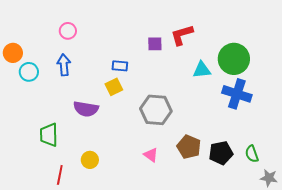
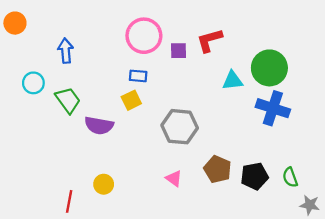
pink circle: (68, 31) -> (144, 36), moved, size x1.8
orange circle: (13, 53) -> (15, 23), moved
blue arrow: (64, 65) -> (66, 51), moved
green trapezoid: (49, 135) -> (68, 100), moved, turned 145

